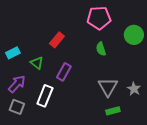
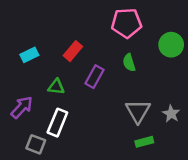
cyan rectangle: (13, 53) -> (29, 55), moved
green triangle: (37, 63) -> (56, 87), moved, turned -32
purple rectangle: (64, 72) -> (95, 77), moved
gray square: (17, 107) -> (36, 144), moved

